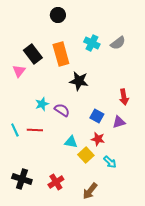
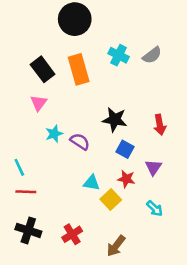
black circle: (58, 15) -> (75, 19), size x1.6
pink triangle: (19, 71) -> (39, 103), moved
black star: (79, 81) -> (115, 120), moved
purple triangle: (119, 122) -> (153, 167), moved, turned -40
red line: (35, 130) -> (26, 192), moved
cyan arrow: (110, 162) -> (155, 209), moved

